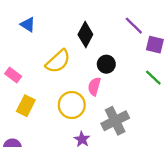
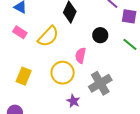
black circle: (106, 64) -> (100, 35), moved
pink rectangle: (13, 75) -> (20, 32), moved

